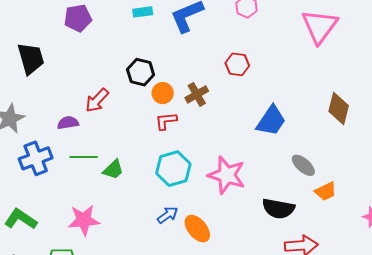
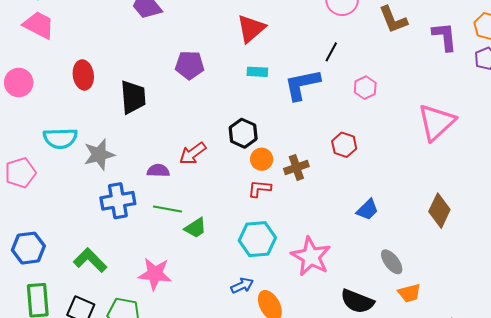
blue trapezoid: (271, 121) -> (368, 210), size x0.7

